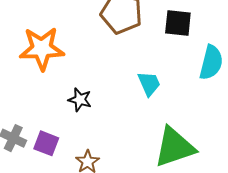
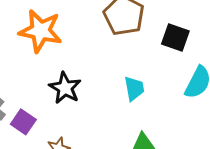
black star: (80, 100) -> (65, 88), size x1.4

